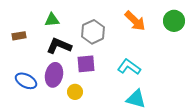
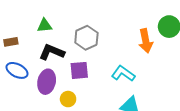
orange arrow: (135, 21) -> (146, 41), moved, turned 35
blue ellipse: (26, 81) -> (17, 70), moved

